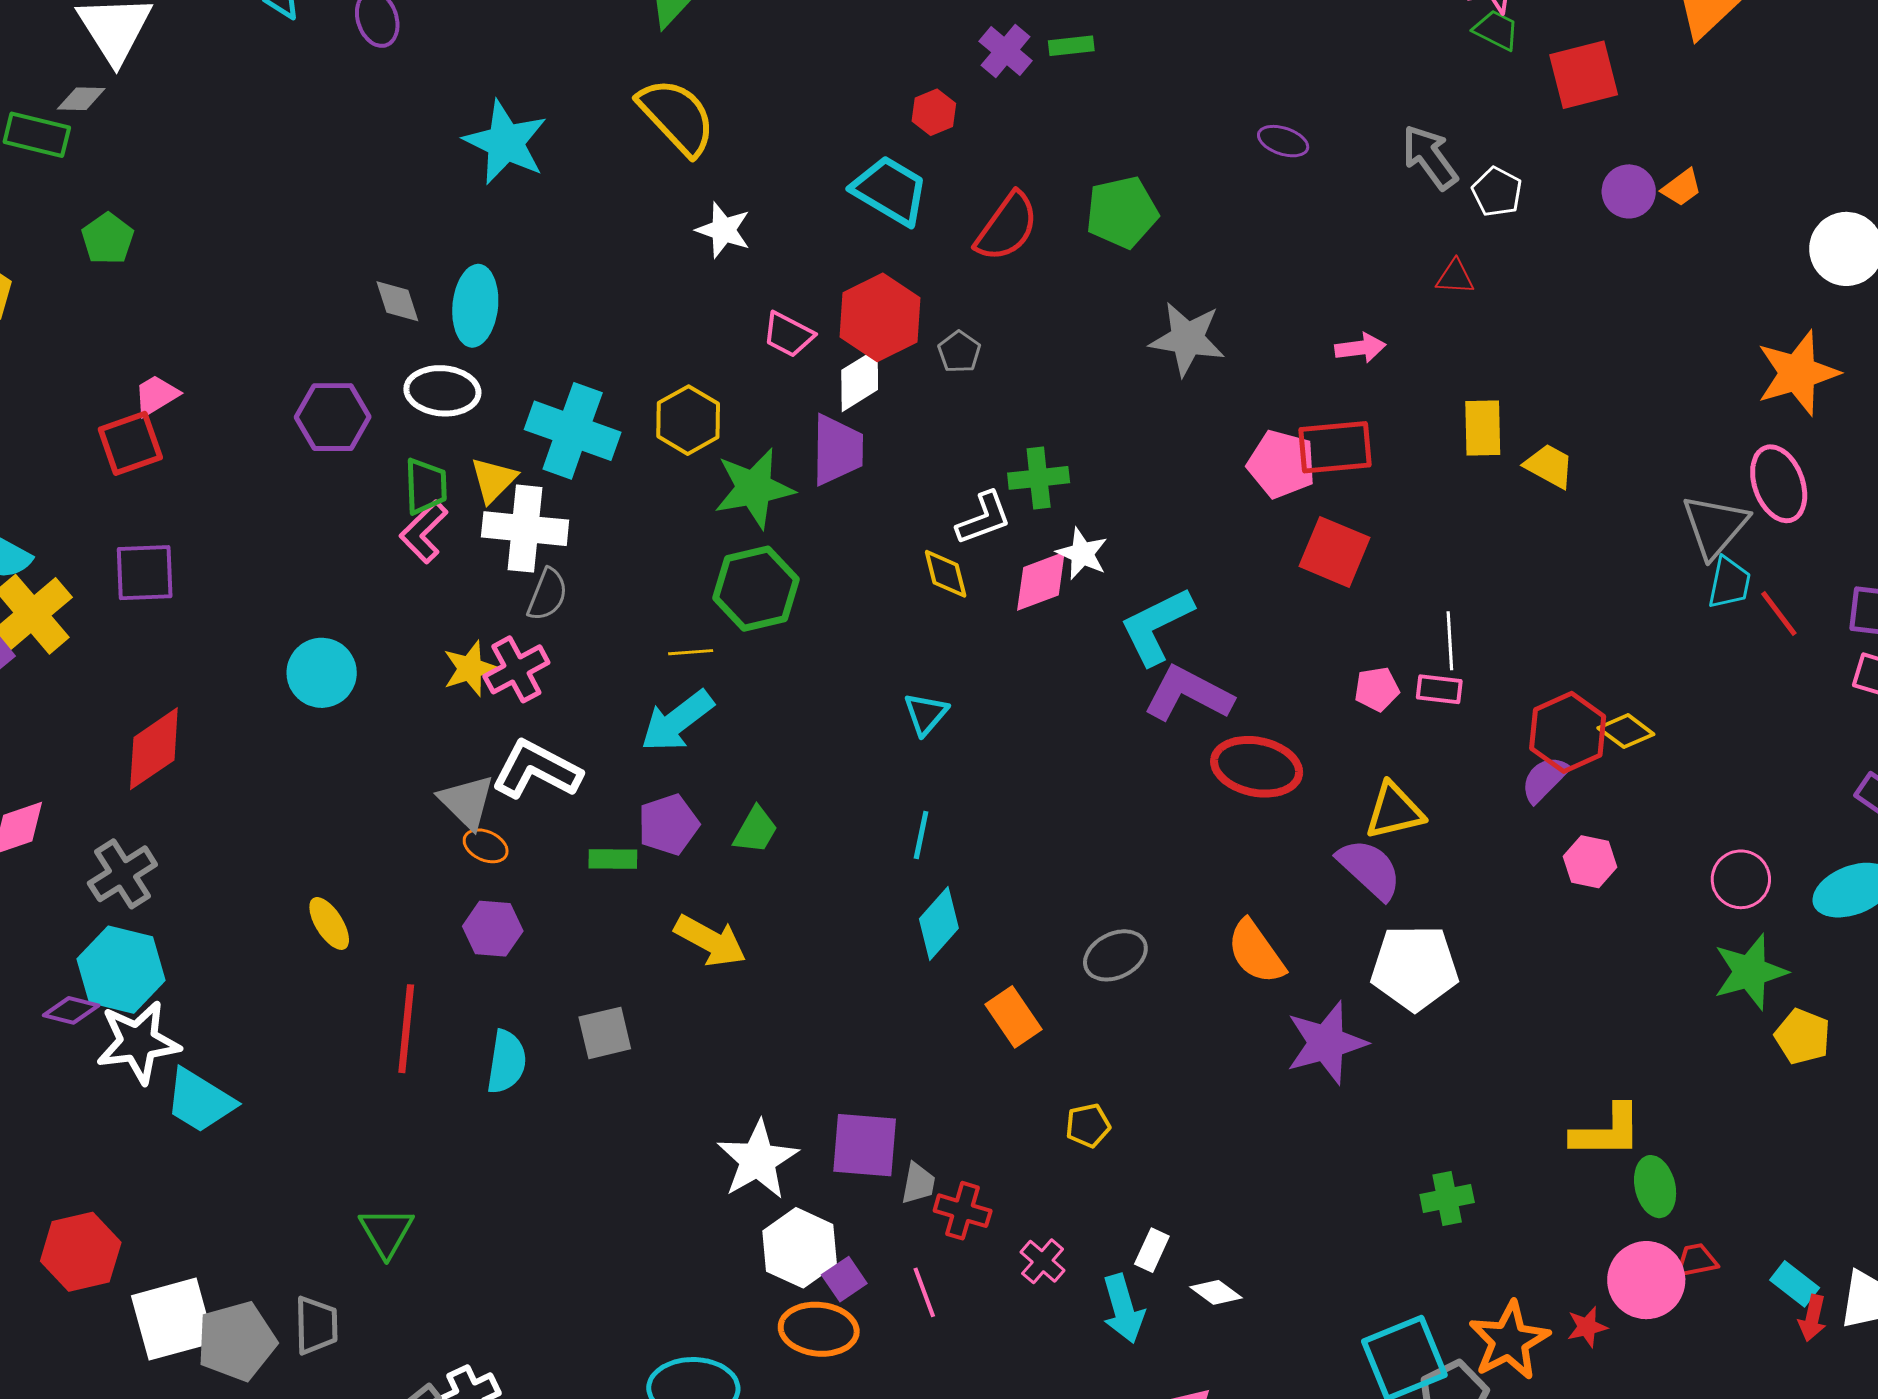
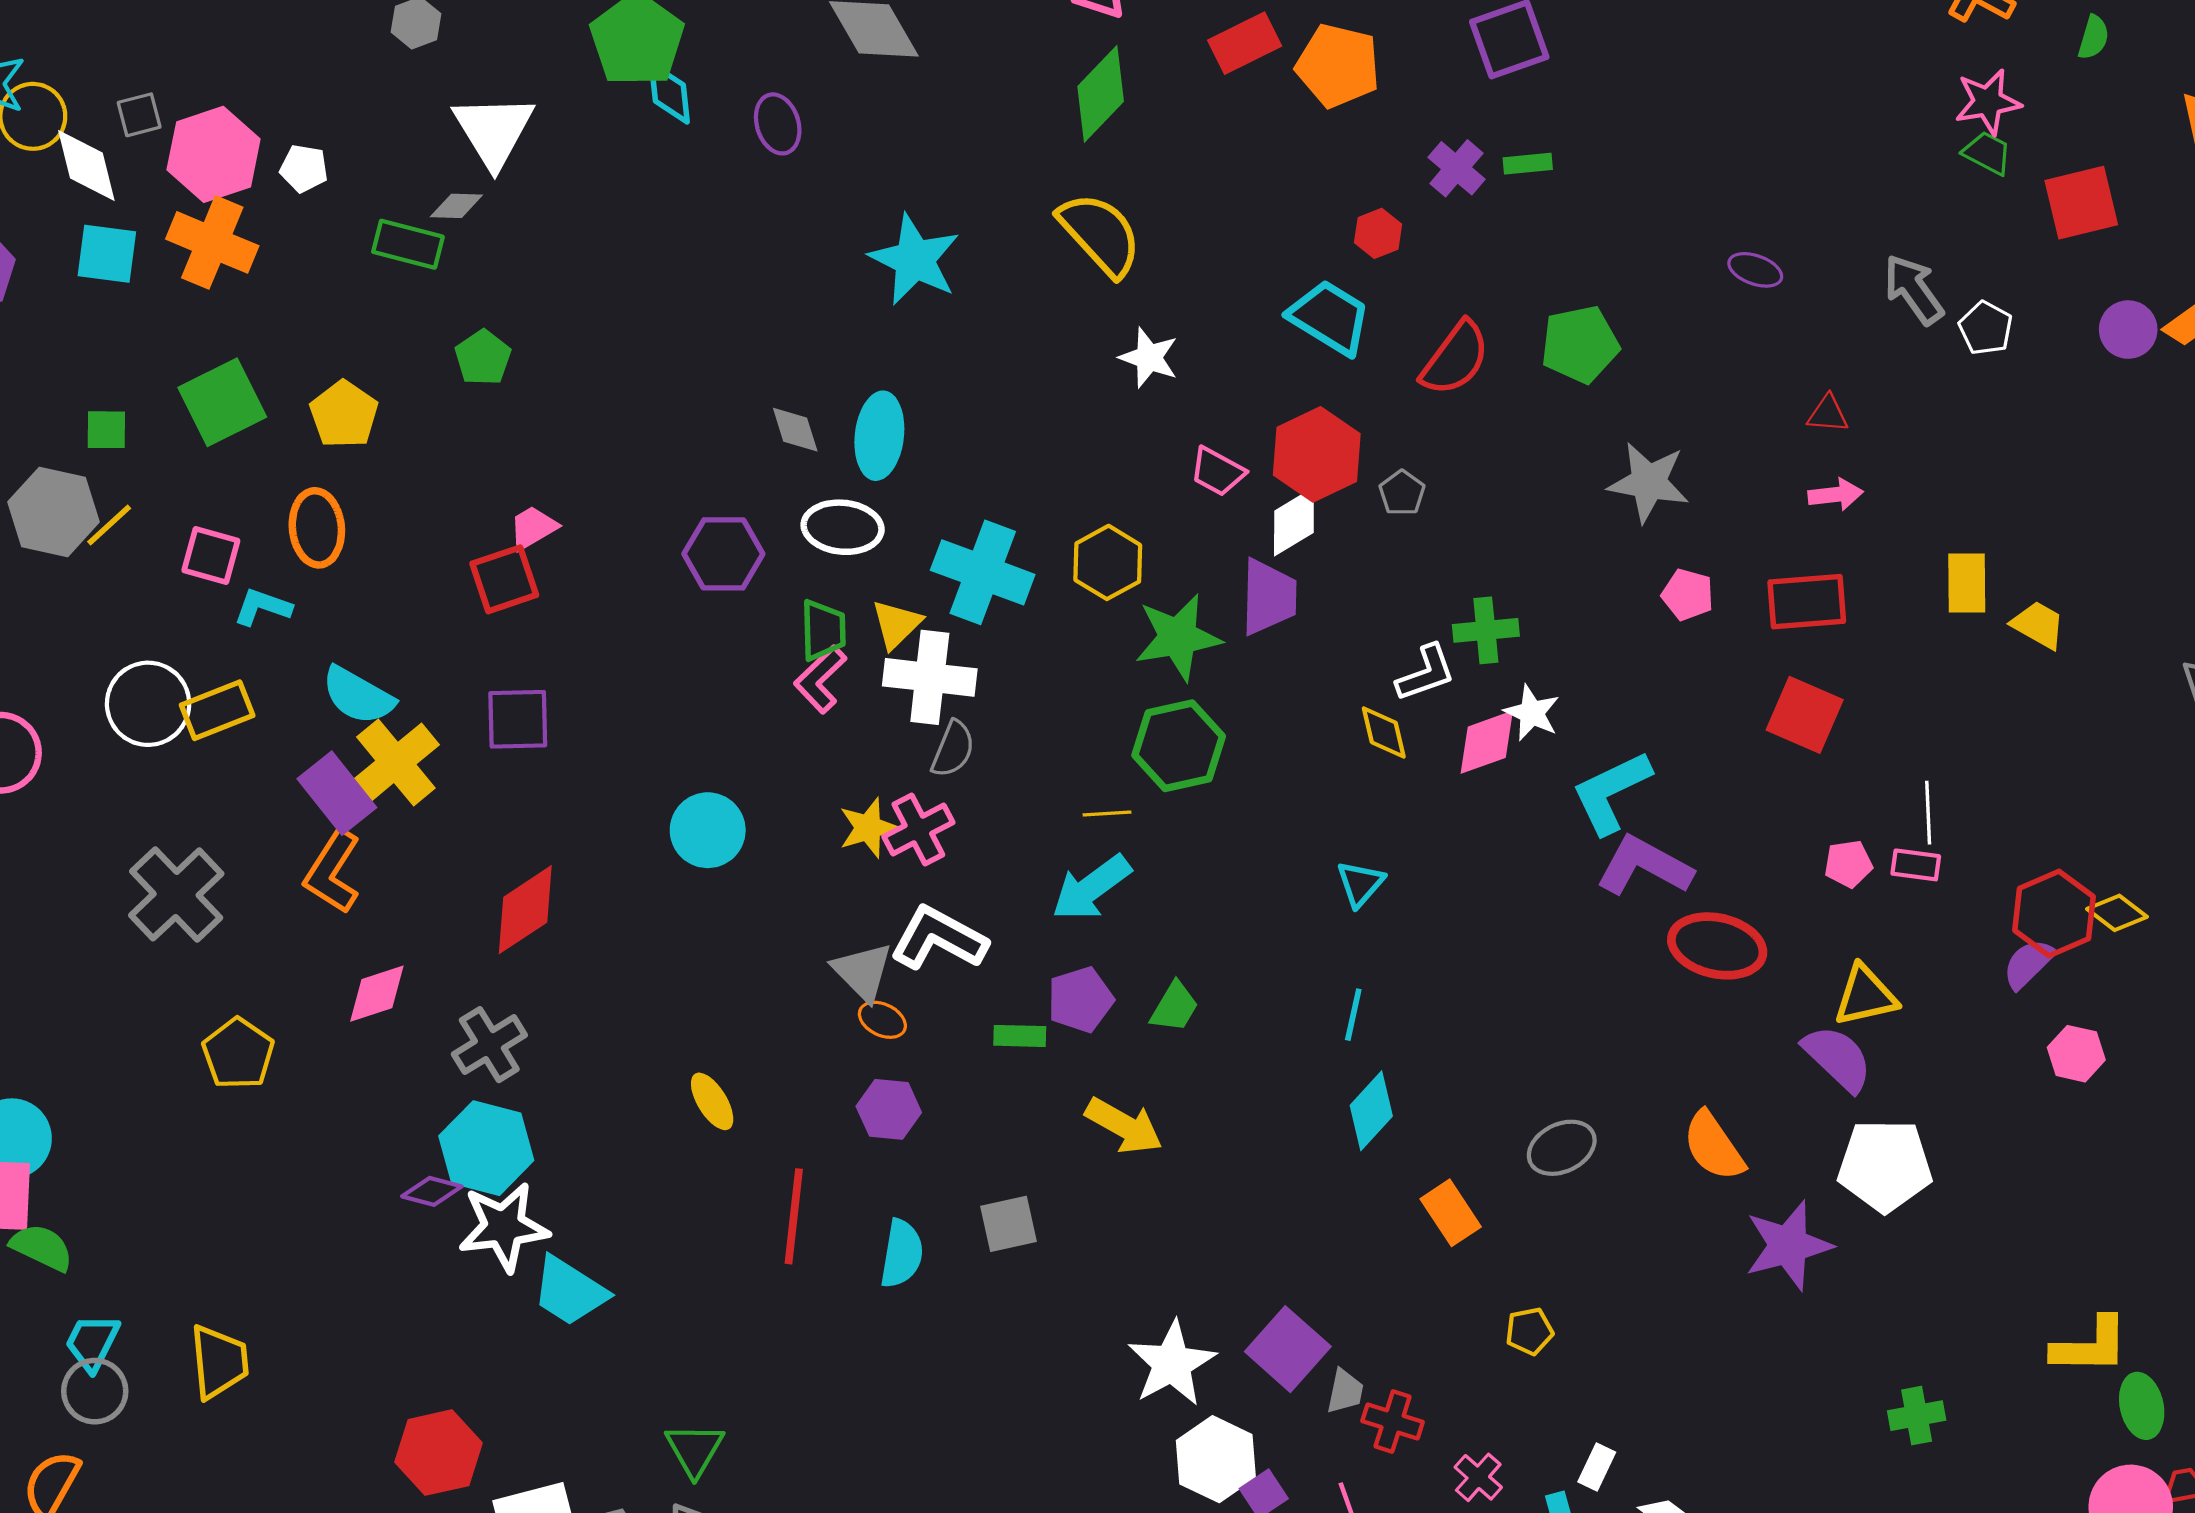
red triangle: (1455, 277) -> (1828, 414), moved
pink pentagon: (1282, 464) -> (1688, 595), moved, size x0.7
purple square: (865, 1145) -> (1288, 1349), turned 36
green triangle: (386, 1232) -> (695, 1450), moved

